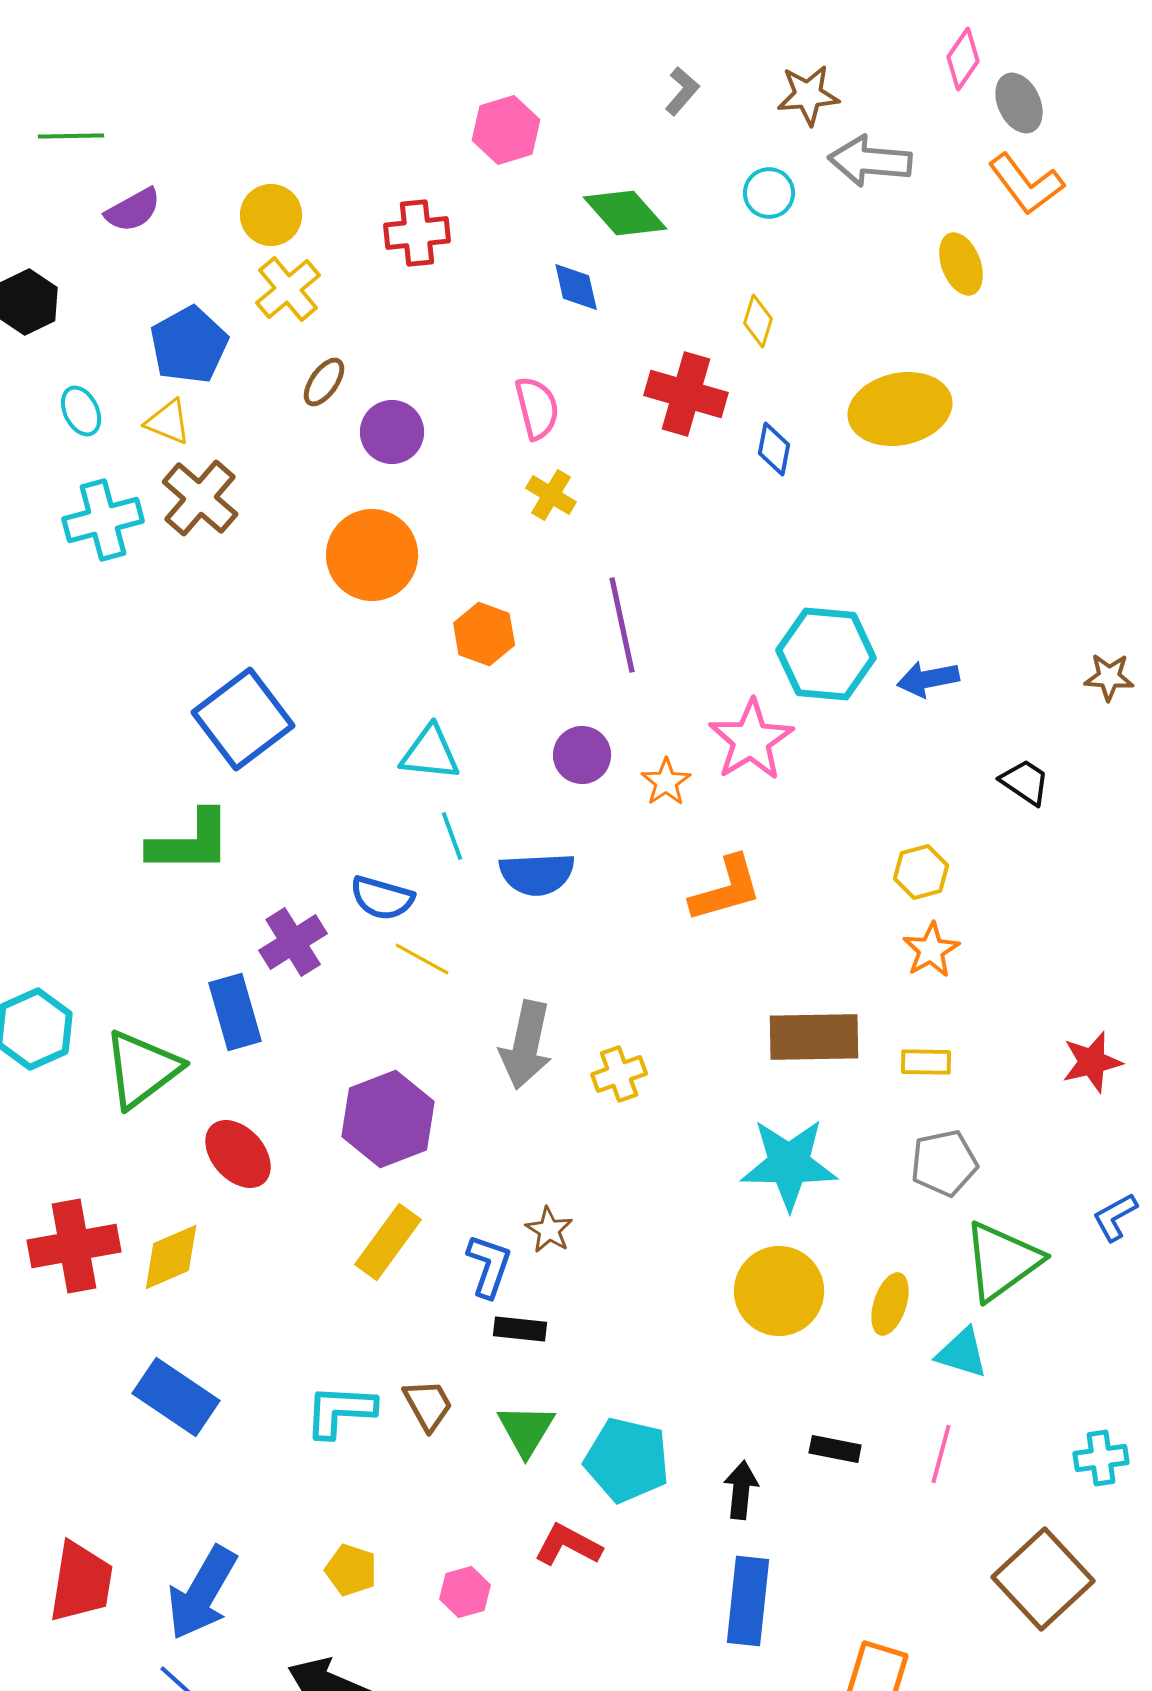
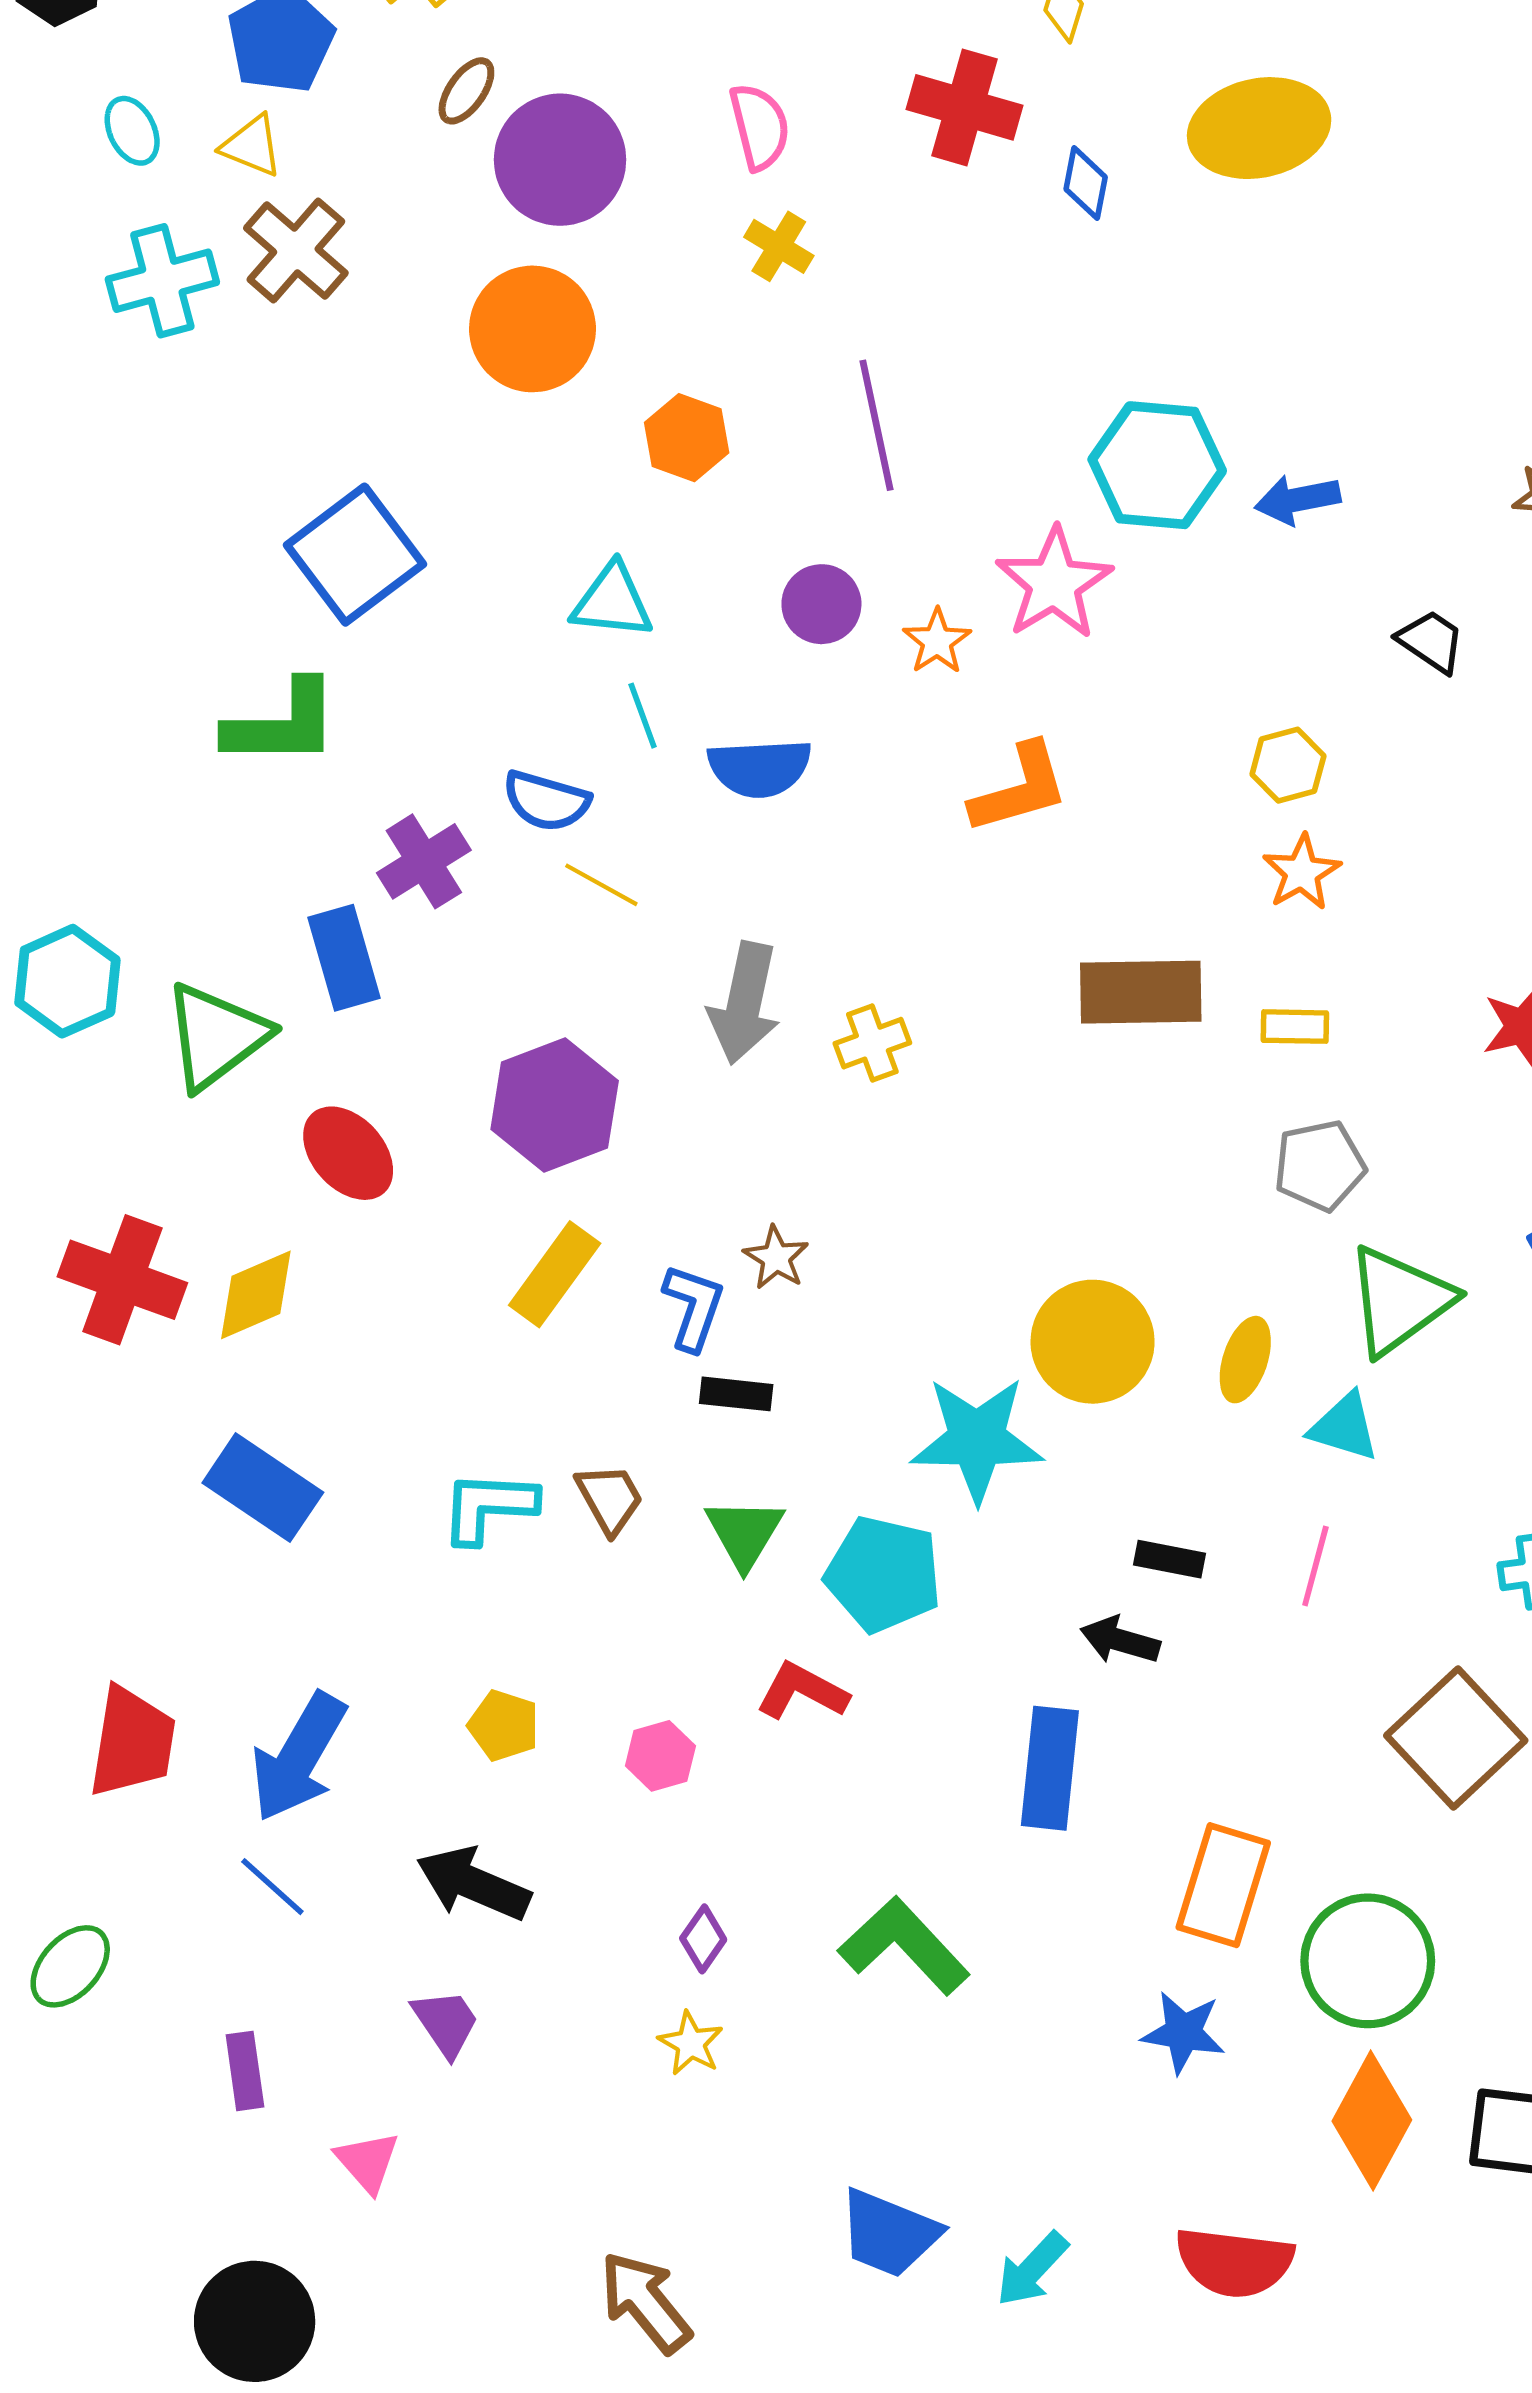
purple circle: (392, 432) -> (560, 160), size x1.5
cyan star: (789, 1164) -> (977, 1439), moved
red cross: (74, 1246) -> (122, 1280), turned 30
black arrow: (741, 1490) -> (1120, 1640), moved, turned -80

